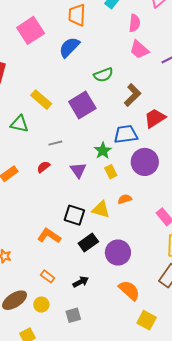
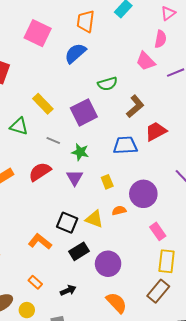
pink semicircle: (135, 23) -> (160, 39), moved
pink square: (31, 30) -> (38, 33), turned -36
gray line: (55, 143) -> (53, 141), moved, turned 32
green star: (103, 151) -> (80, 152), moved, turned -30
purple circle: (145, 162) -> (143, 194), moved
red semicircle: (43, 167) -> (40, 172), size x1.6

